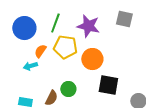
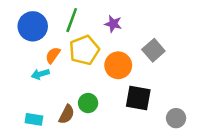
gray square: (124, 19) -> (153, 50), moved, turned 36
purple star: (88, 26) -> (113, 24), size x0.6
yellow pentagon: (65, 47) -> (84, 50), turned -30

